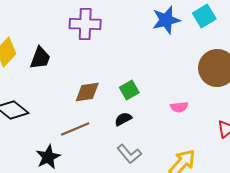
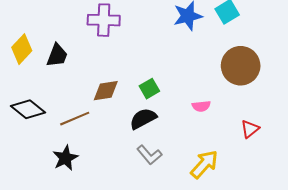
black semicircle: (123, 119) -> (143, 119), size x1.5
brown line: (75, 129) -> (75, 119), moved

